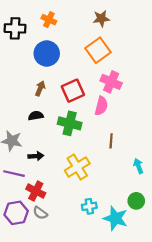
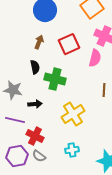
black semicircle: (36, 116) -> (35, 67), turned 88
green cross: (70, 123) -> (55, 79), moved
cyan cross: (89, 206) -> (72, 150), moved

